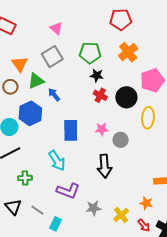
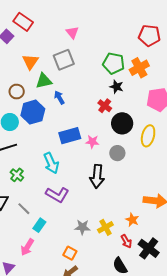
red pentagon: (121, 20) -> (149, 36), moved
green pentagon: (90, 53) -> (114, 63), moved
black star: (97, 75) -> (116, 87), moved
brown circle: (10, 87) -> (17, 92), moved
black circle: (126, 97) -> (122, 123), moved
pink star: (102, 129) -> (92, 142), moved
blue rectangle: (71, 130) -> (70, 136), turned 65
green cross: (25, 178) -> (17, 175), turned 32
gray star: (93, 208) -> (82, 227), moved

